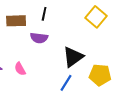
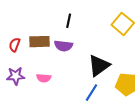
brown rectangle: (16, 21) -> (40, 42), moved
pink semicircle: (20, 69) -> (44, 78), turned -56

